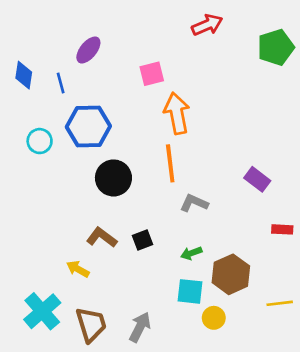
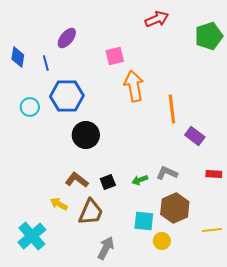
orange line: (170, 163) -> (172, 109), moved
gray L-shape: (194, 203) -> (167, 173), moved
green arrow: (191, 253) -> (140, 180), moved
brown trapezoid: (91, 324) -> (91, 212), moved, turned 40

